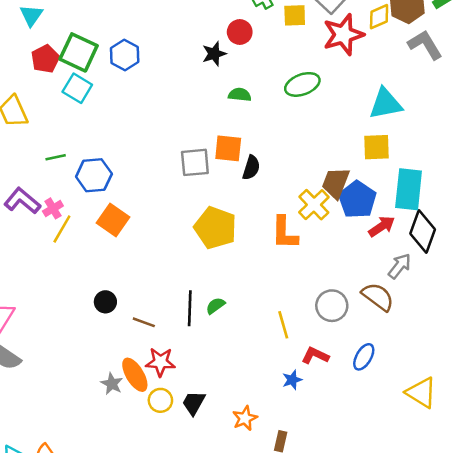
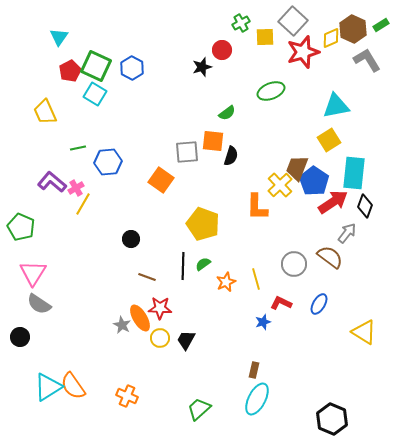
green semicircle: (240, 95) -> (227, 113), moved, turned 138
yellow square: (377, 147) -> (329, 140), turned -30
orange square: (113, 220) -> (161, 180), moved
red arrow: (382, 226) -> (333, 202), size x1.4
yellow pentagon: (215, 228) -> (203, 224), moved
black diamond: (423, 232) -> (365, 206), size x0.7
black circle: (105, 302) -> (131, 239), moved
orange star: (245, 418) -> (226, 282), moved

